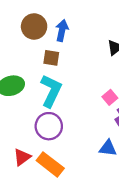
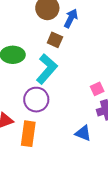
orange rectangle: (50, 164) -> (28, 134), turned 45

